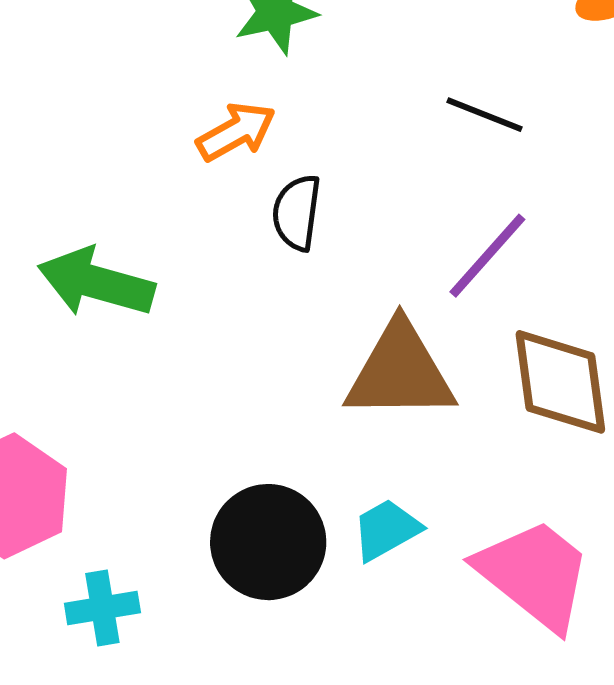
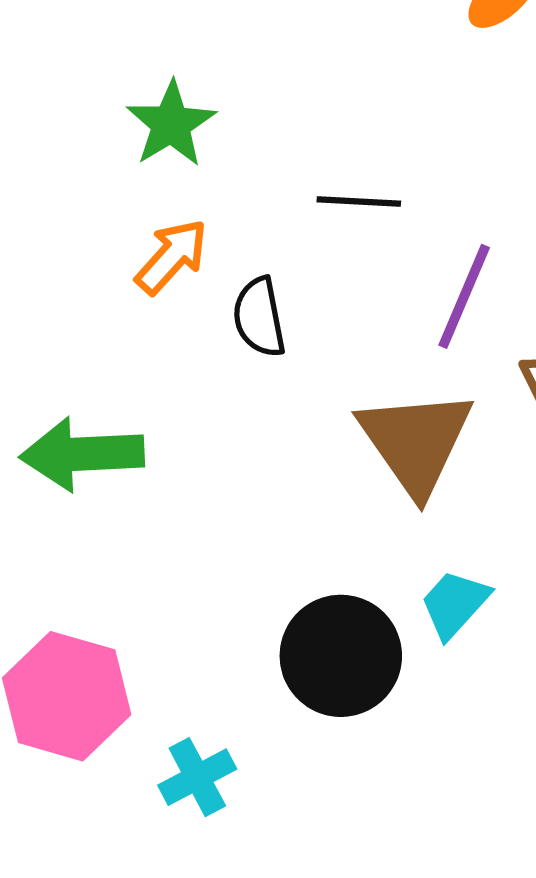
black line: (485, 115) -> (359, 201), moved
brown triangle: (400, 372) -> (416, 442), turned -46

